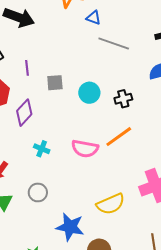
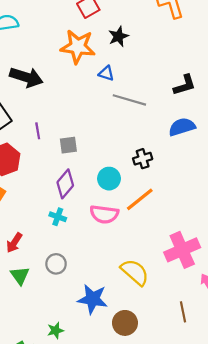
cyan circle: (89, 93) -> (109, 179), moved
purple diamond: (24, 113) -> (65, 184), moved
yellow semicircle: (111, 204) -> (135, 272), turned -112

